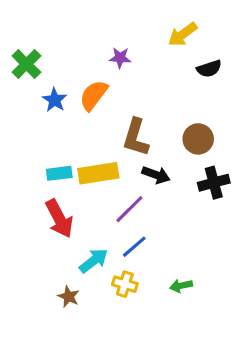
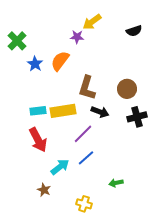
yellow arrow: (183, 34) -> (92, 22), moved
black semicircle: (209, 69) -> (134, 31), moved
yellow cross: (125, 284) -> (84, 204), moved

